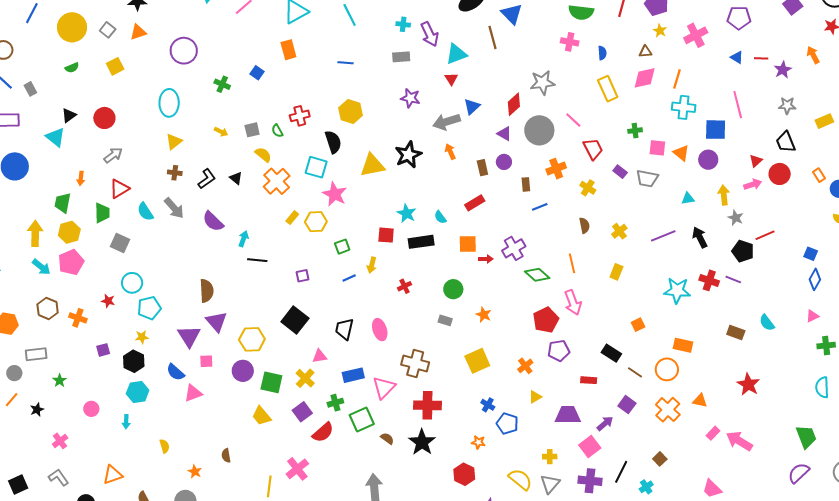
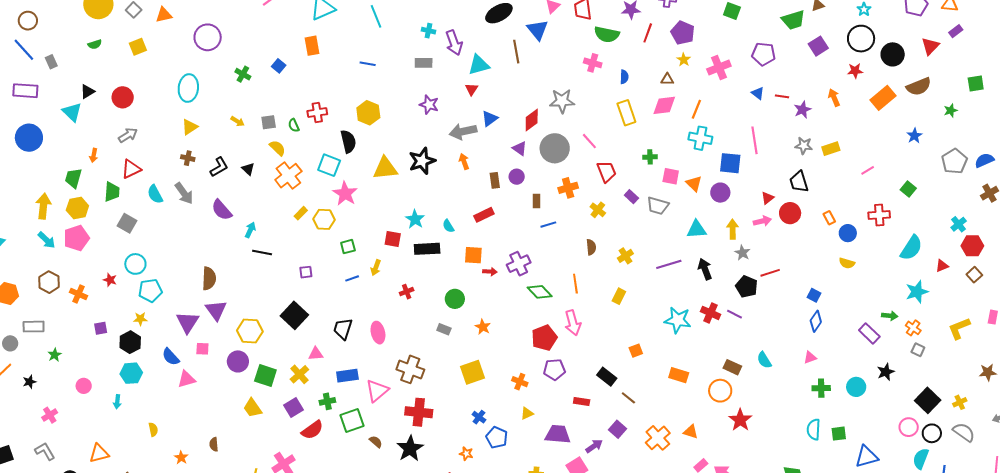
yellow rectangle: (824, 121) -> (831, 149), moved
cyan triangle: (688, 198) -> (697, 229), size x1.5
orange cross: (525, 366) -> (520, 382), turned -35
orange circle: (667, 369) -> (720, 391), moved

